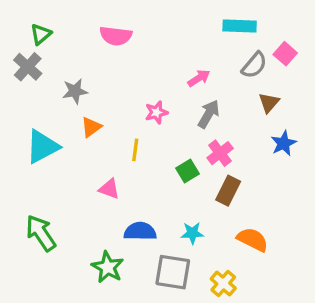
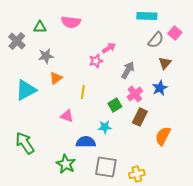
green triangle: (41, 34) -> (40, 27), moved, turned 40
pink arrow: (199, 78) -> (109, 48), moved
pink star: (156, 112) -> (96, 61), moved
blue star: (284, 143) -> (160, 88), moved
cyan star: (192, 233) -> (105, 127), moved
orange semicircle: (253, 240) -> (163, 136), moved, turned -90
yellow cross: (223, 284) -> (137, 174), turned 35

